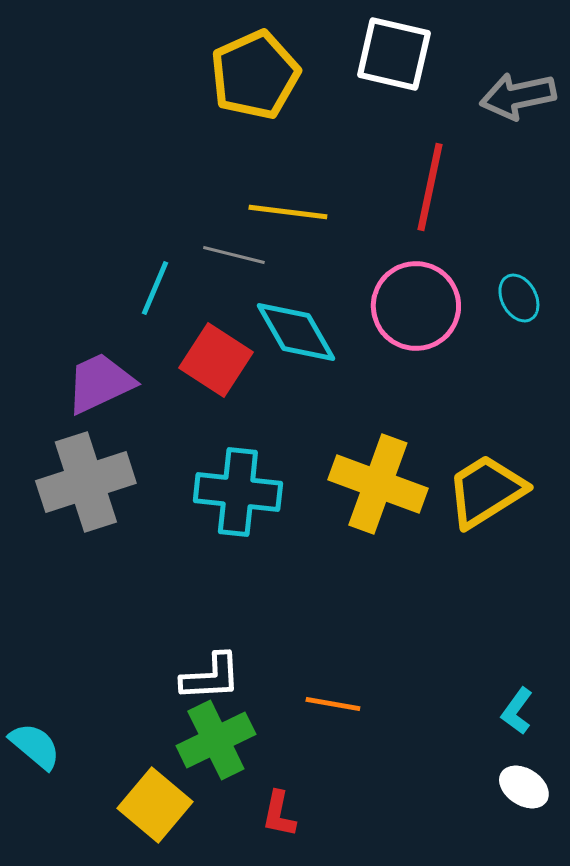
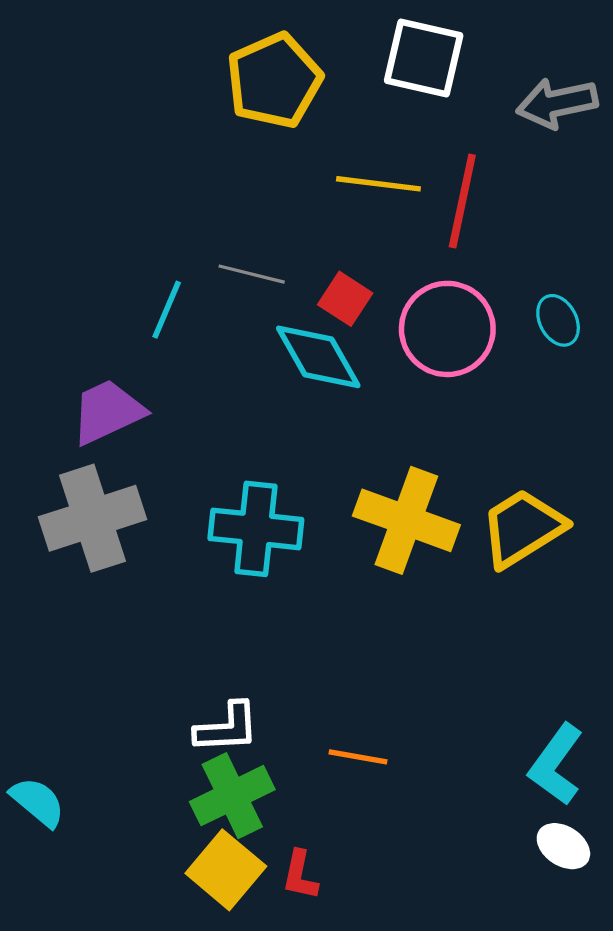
yellow line: (288, 212) -> (378, 184), moved
red square: (216, 360) -> (345, 299), moved, size x0.7
cyan L-shape: (517, 711) -> (556, 764), size x1.6
yellow square: (155, 805) -> (226, 870), moved

